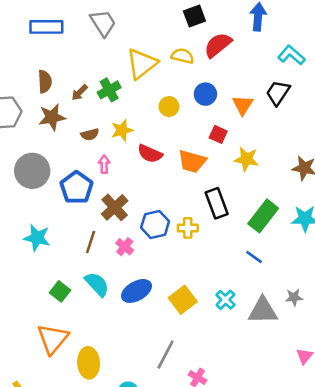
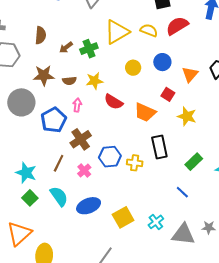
brown star: (52, 117) -> (44, 75), moved
green rectangle: (263, 216) -> (194, 162), size x0.7
cyan star: (37, 238) -> (26, 173), moved

